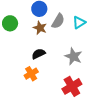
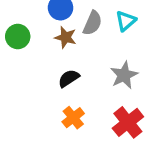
gray star: (73, 56) -> (124, 75), turned 30
orange cross: (31, 74) -> (73, 118), moved

